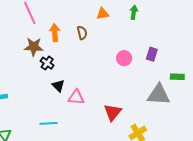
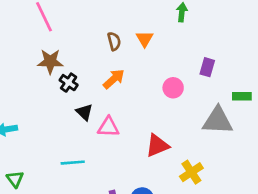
orange triangle: (103, 14) -> (145, 39), moved, turned -48
orange arrow: (55, 33) -> (114, 79), moved, turned 54
pink circle: (124, 58) -> (173, 88), moved
red triangle: (113, 112) -> (157, 146), turned 30

